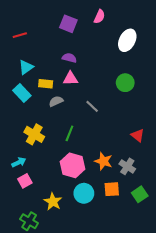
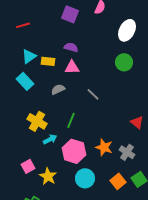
green circle: (125, 83) -> (124, 62), moved
yellow rectangle: (46, 84) -> (48, 61), moved
cyan arrow: (19, 162) -> (50, 139), moved
orange square: (112, 189) -> (118, 181), moved, turned -35
yellow star: (53, 202) -> (48, 176), moved

